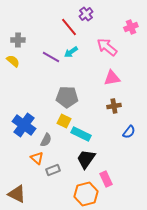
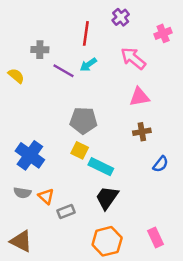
purple cross: (86, 14) -> (121, 17), moved
red line: (69, 27) -> (86, 33), turned 48
gray cross: (18, 40) -> (40, 50), moved
gray semicircle: (46, 140) -> (22, 193), moved, turned 72
pink rectangle: (106, 179) -> (156, 238), moved

